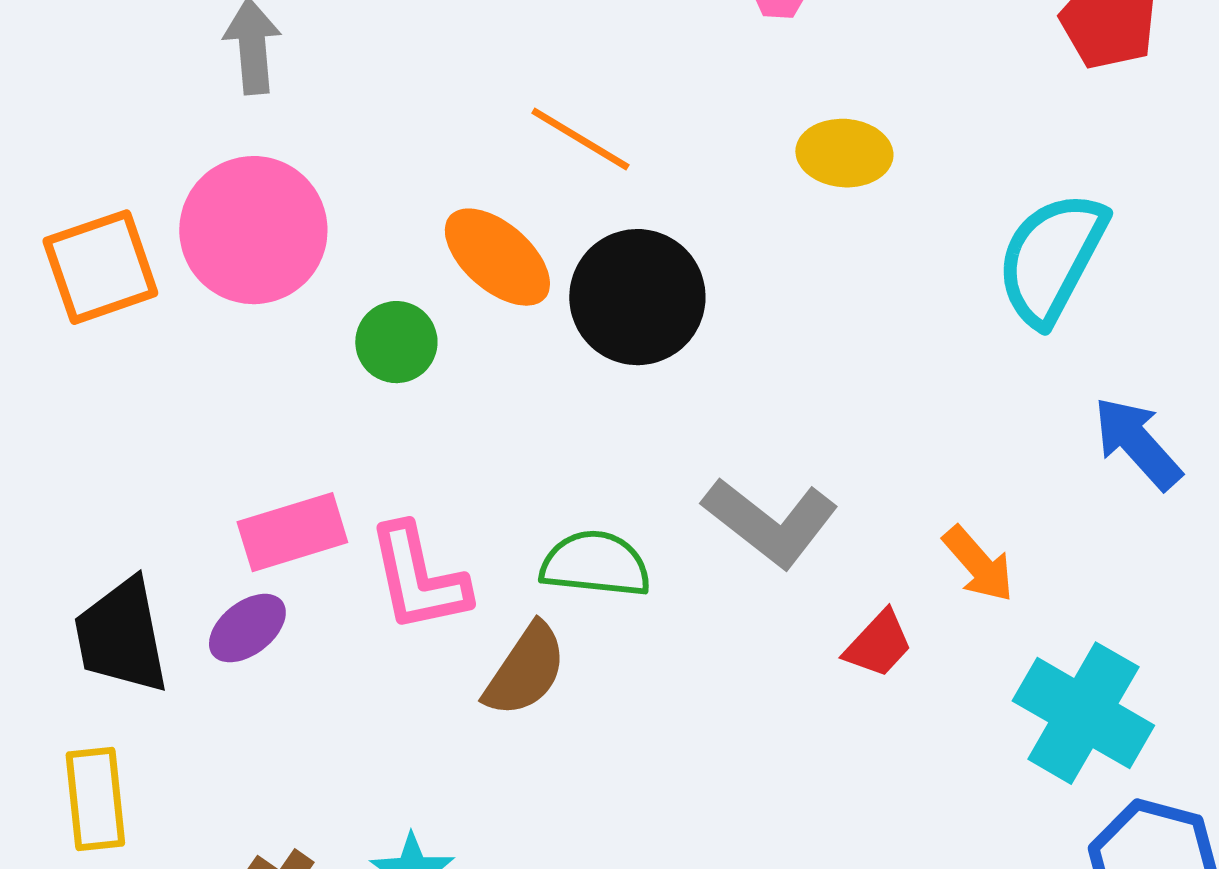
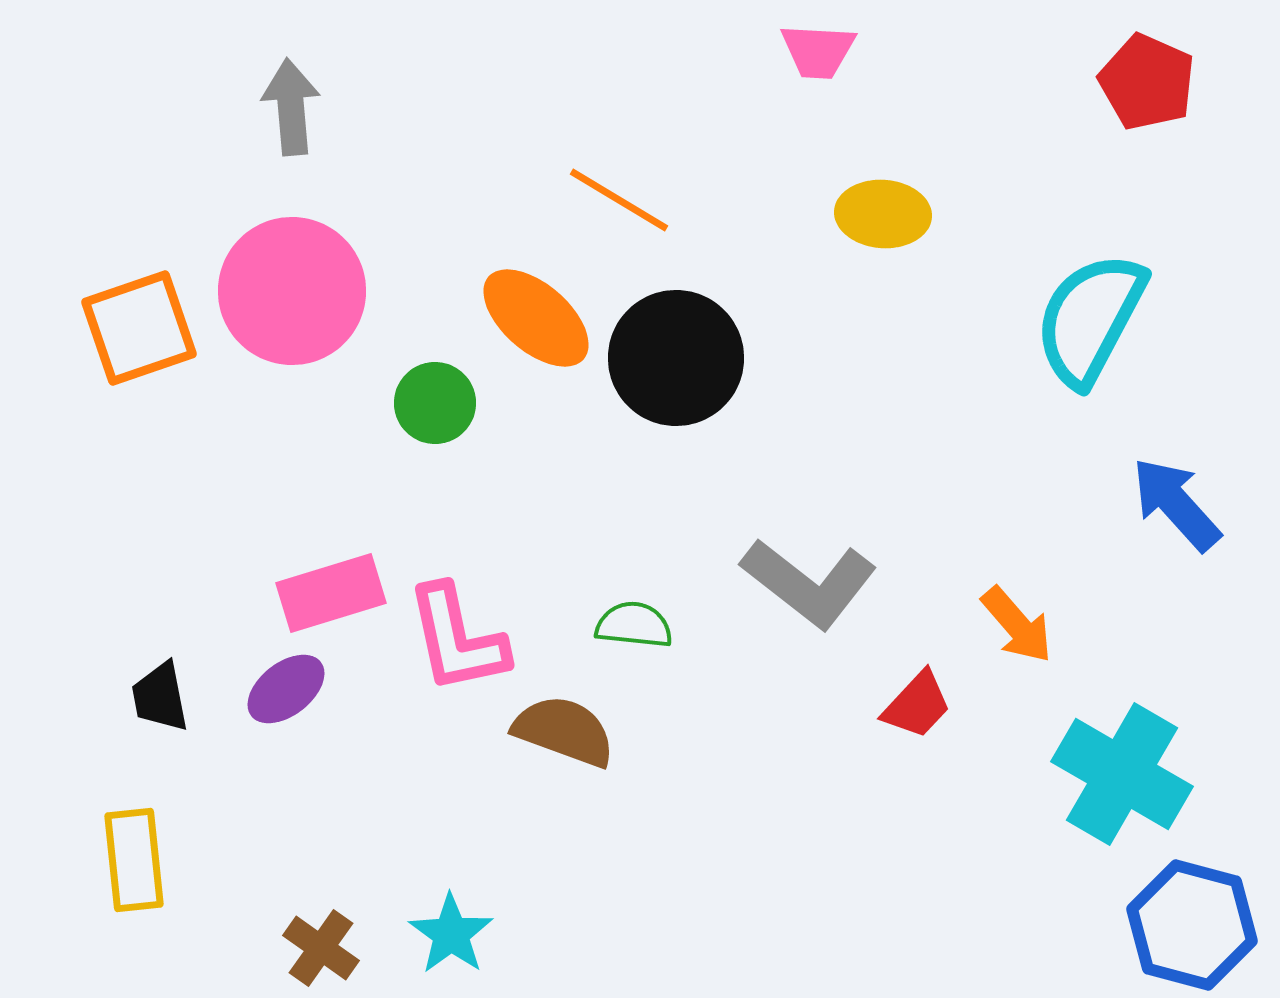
green semicircle: (595, 564) -> (634, 625), size x0.7
black trapezoid: (121, 636) -> (160, 697), size x0.6
brown semicircle: (525, 670) -> (564, 731), turned -104

